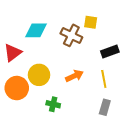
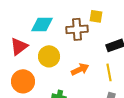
brown cross: (71, 35) -> (77, 29), turned -30
yellow circle: (39, 75) -> (49, 56), moved

